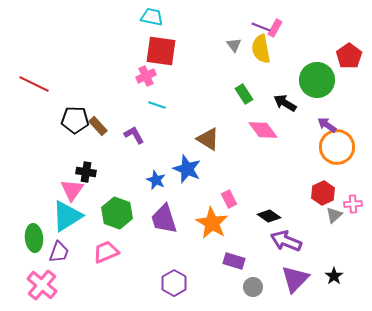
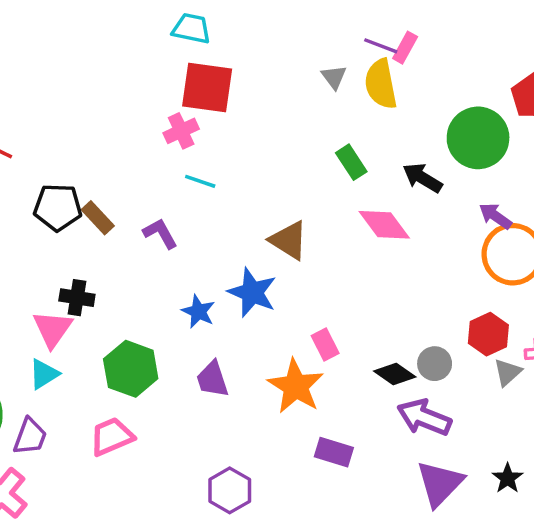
cyan triangle: (67, 216) -> (44, 374), size x0.6
purple trapezoid: (164, 219) -> (212, 379), size x0.7
gray circle: (253, 287) -> (435, 364), moved

